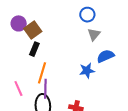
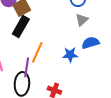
black rectangle: (34, 49) -> (21, 26), size x1.5
orange line: (42, 73) -> (37, 52), moved

